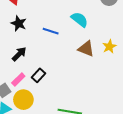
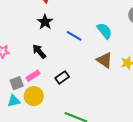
black arrow: (19, 54) -> (39, 51), turned -98
black rectangle: (39, 75) -> (62, 77), moved

